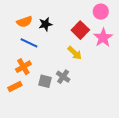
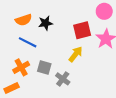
red square: (80, 30) -> (82, 30), turned 30
yellow arrow: (75, 53) -> (76, 54), turned -98
gray square: (45, 81) -> (44, 67), moved

